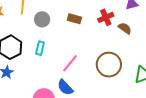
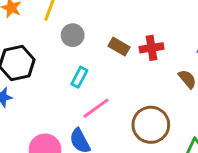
red cross: (106, 17) -> (151, 48), moved
cyan rectangle: (40, 48) -> (79, 77), moved

